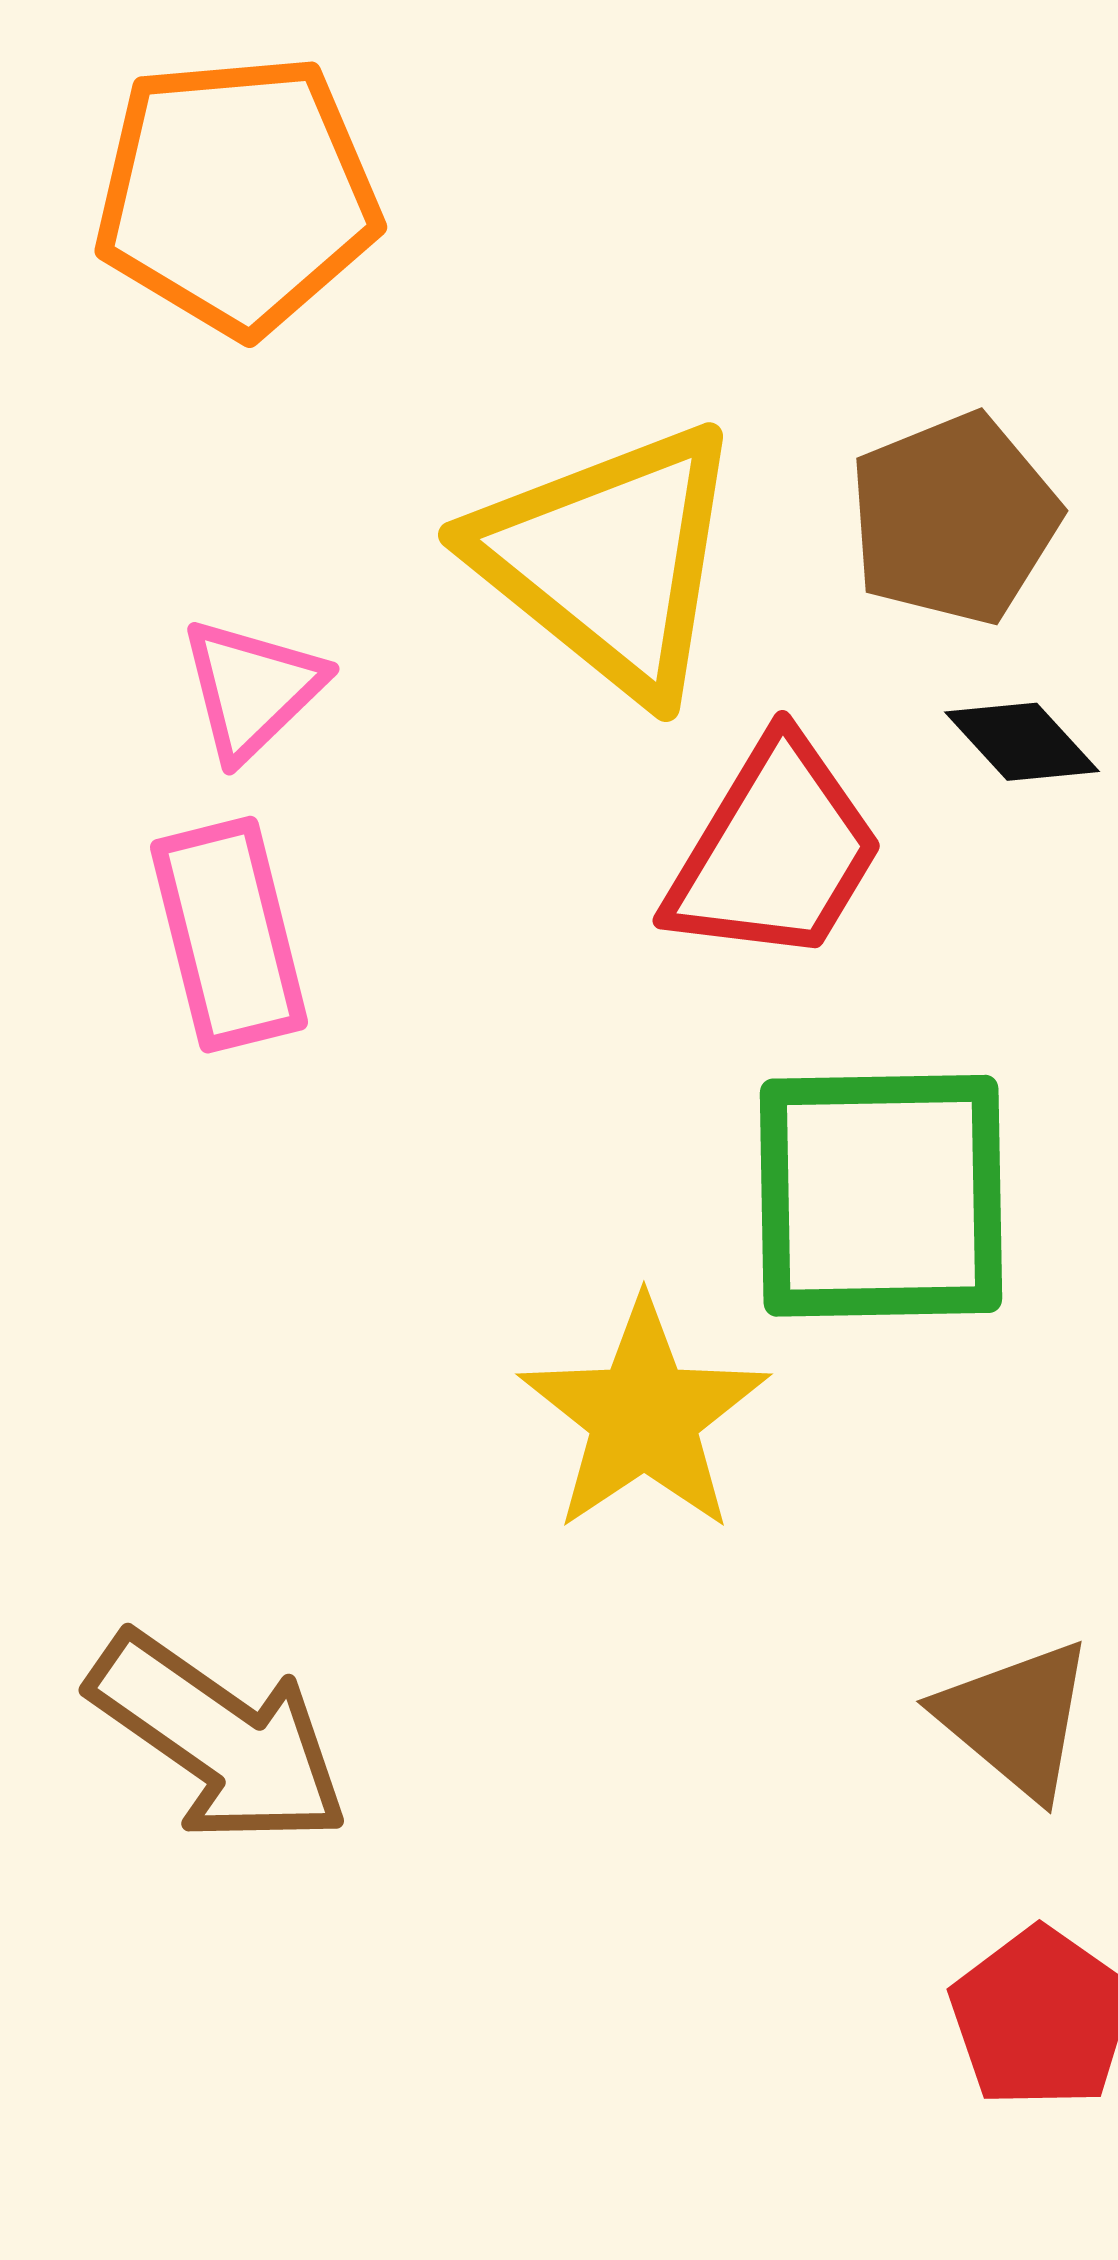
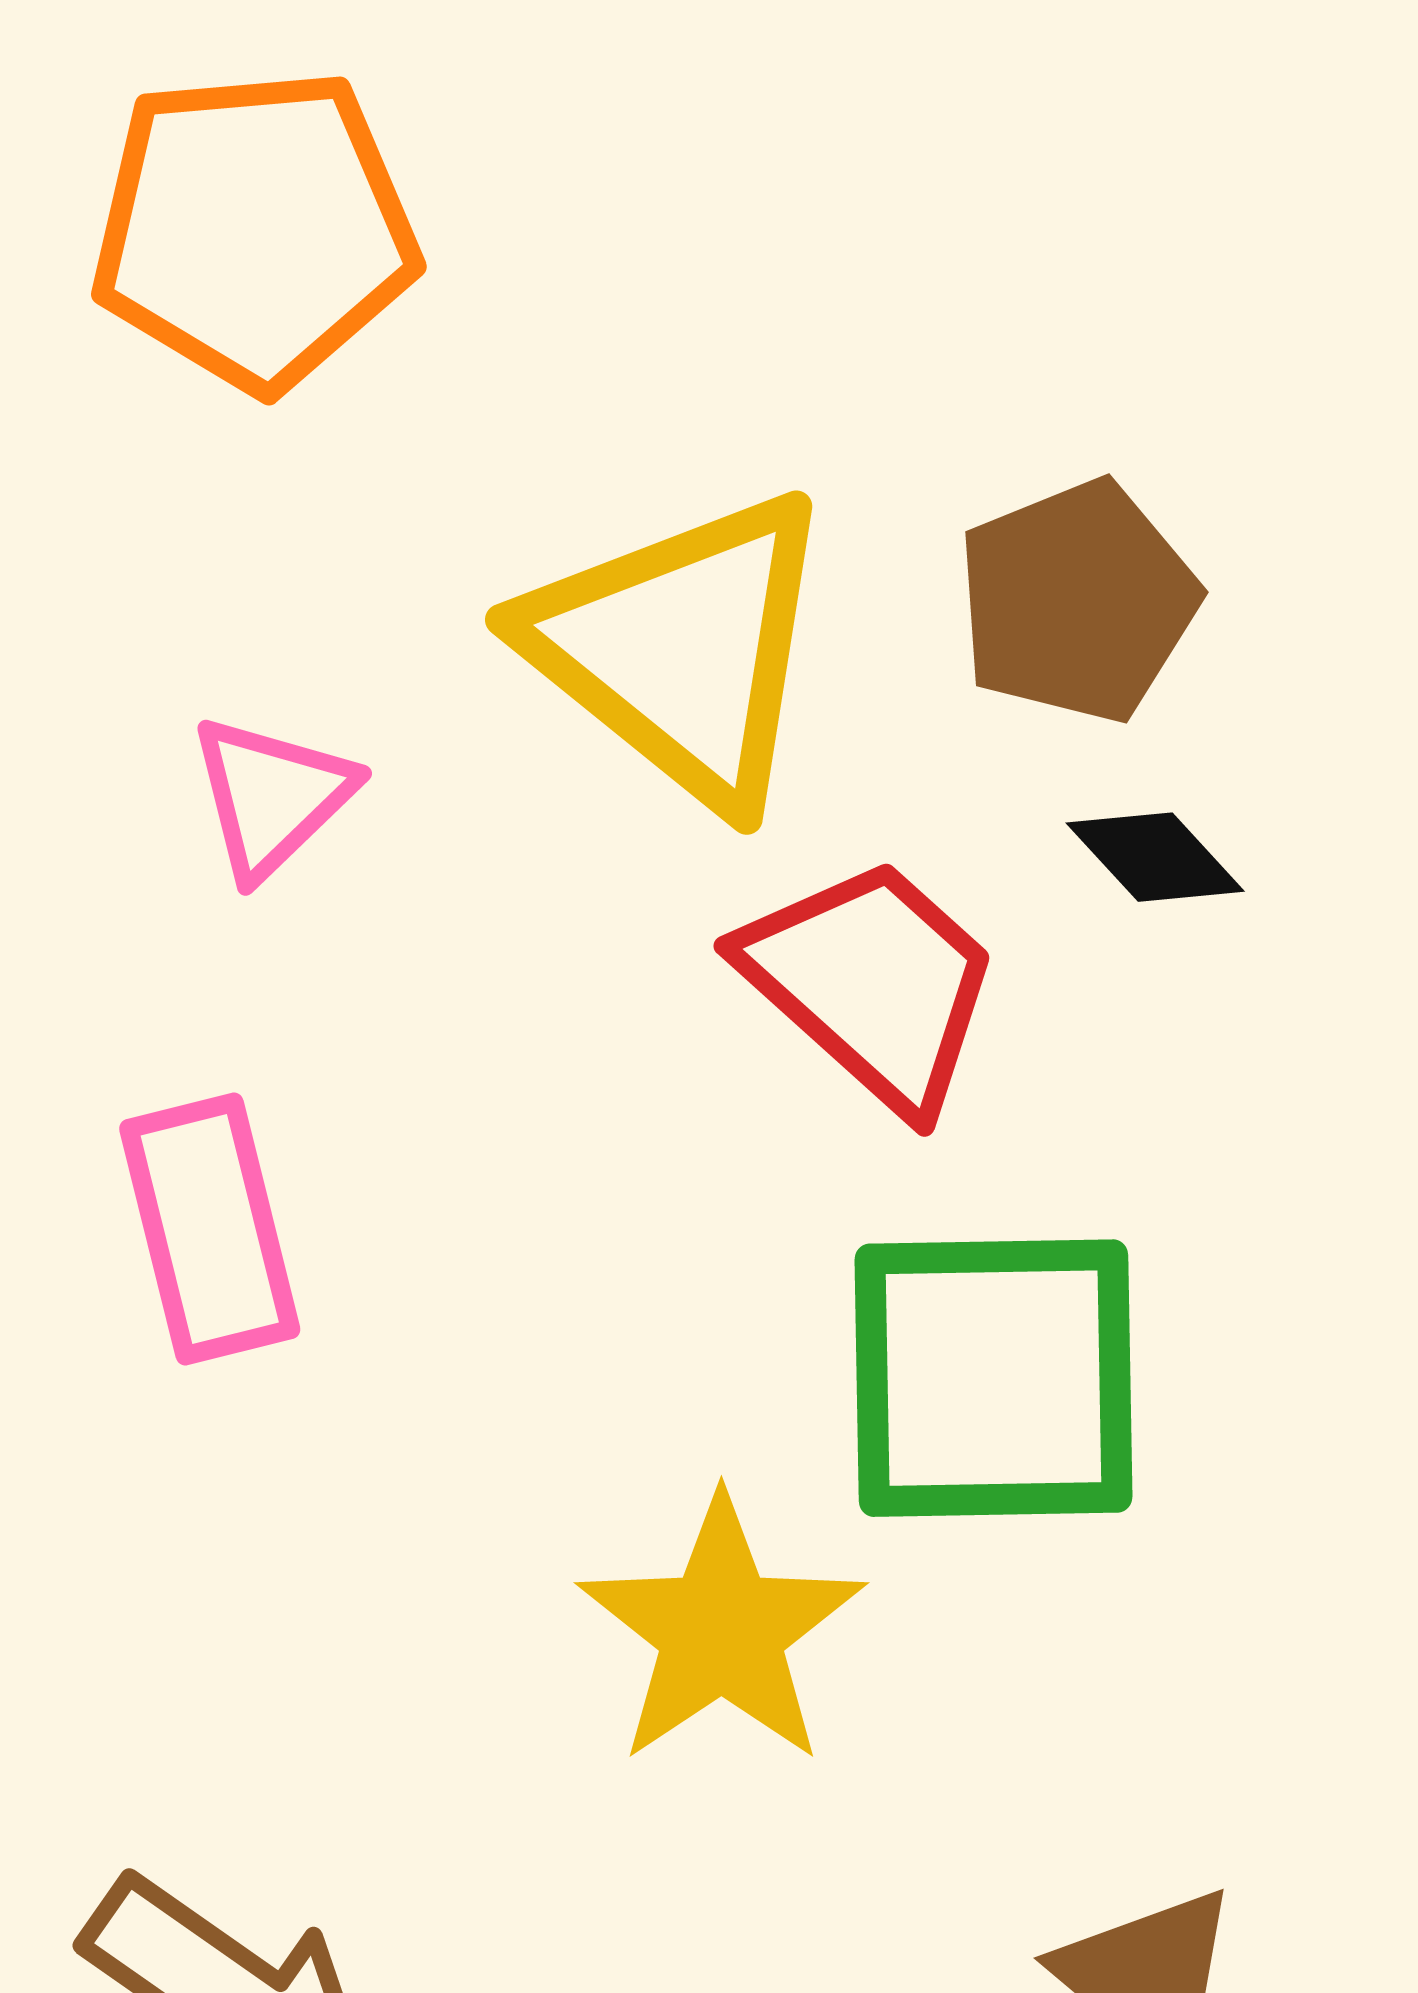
red trapezoid: (775, 852) -> (872, 983), turned -79
pink rectangle: (229, 935) -> (210, 1229), moved

